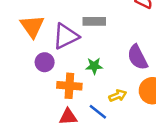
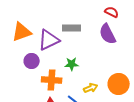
orange triangle: (32, 26) -> (22, 32), turned 45
purple semicircle: (138, 57) -> (108, 34), moved

